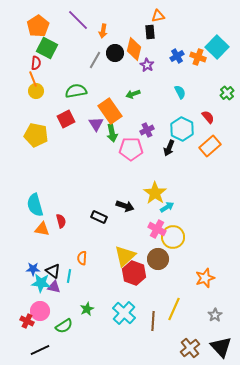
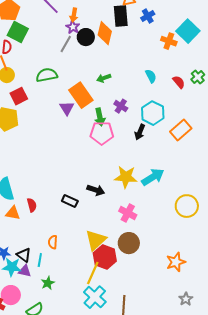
black rectangle: (150, 32) -> (121, 16), size x1.5
blue cross: (177, 56) -> (148, 16), moved
purple star: (147, 65) -> (73, 27), moved
red semicircle: (208, 117) -> (179, 82), moved
red square: (66, 119) -> (19, 96), moved
purple cross: (147, 130) -> (121, 106), moved, turned -32
green arrow: (112, 133) -> (100, 117), moved
yellow star: (155, 193) -> (126, 177), turned -30
cyan arrow: (167, 207) -> (153, 177), moved, size x1.6
yellow circle: (173, 237) -> (187, 206), moved
green star: (87, 309) -> (48, 283), moved
yellow line: (174, 309) -> (93, 273), moved

